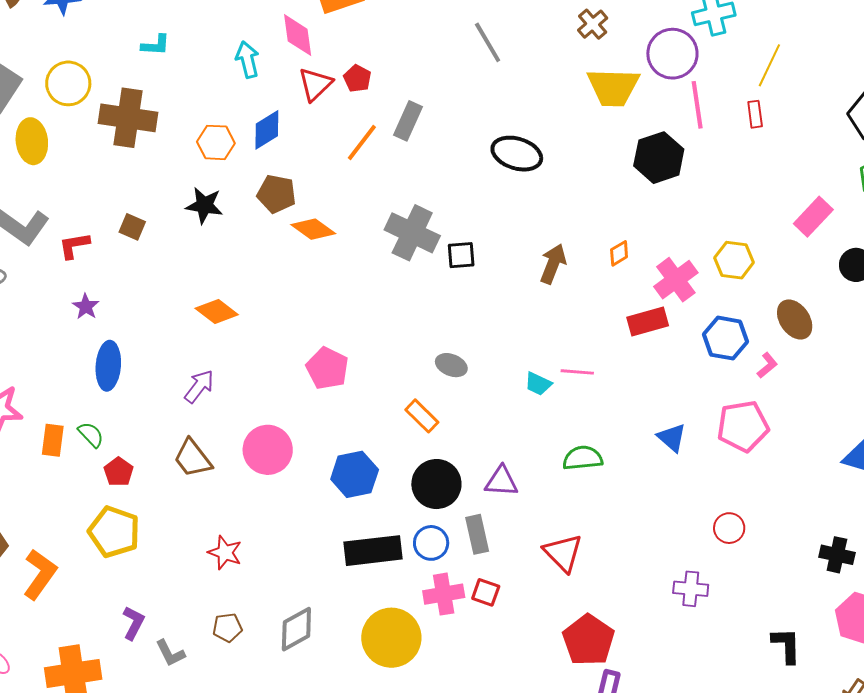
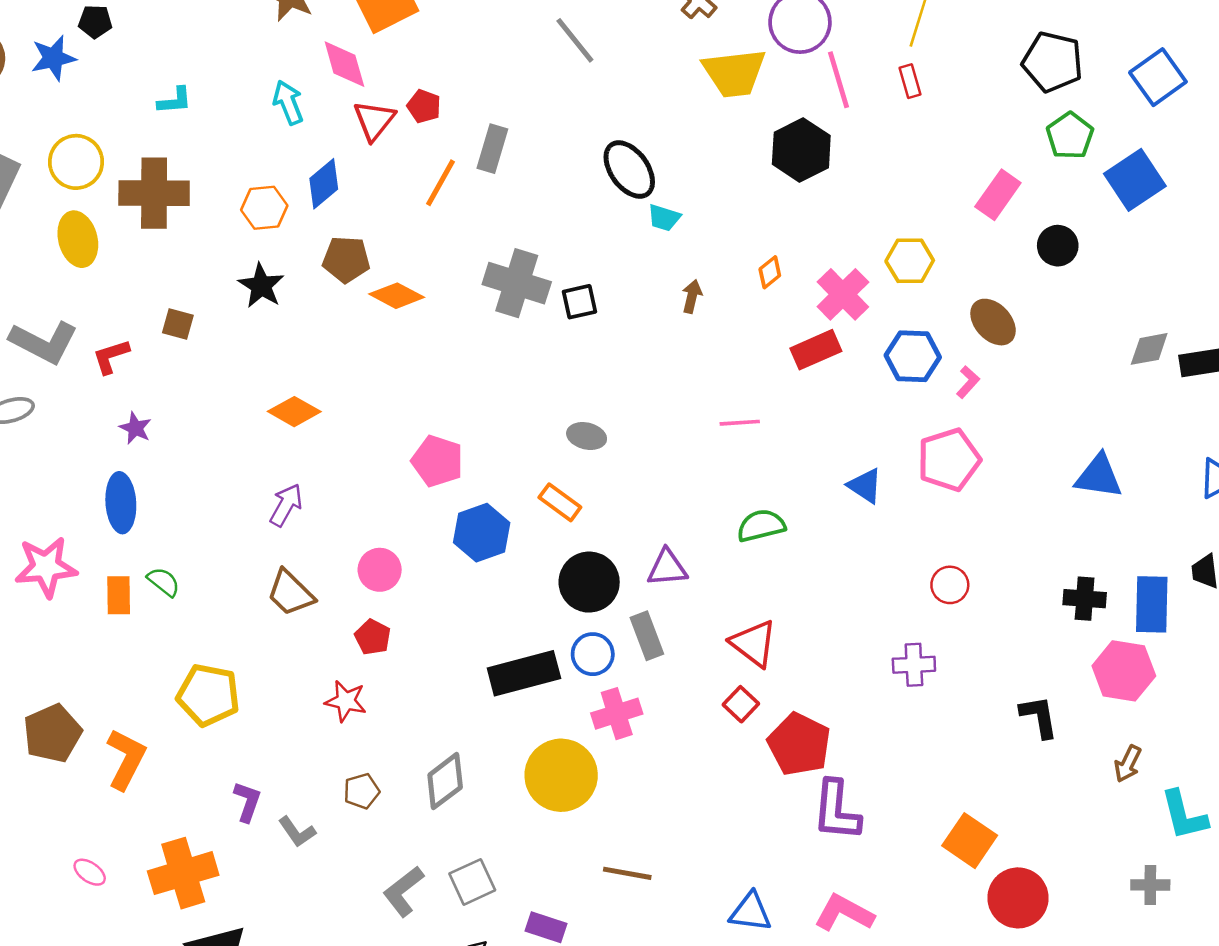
yellow ellipse: (32, 141) -> (78, 239), moved
black ellipse: (517, 154) -> (629, 170), turned 45
black star: (204, 205) -> (261, 286), turned 30
brown arrow: (553, 264) -> (692, 296), size x0.7
blue ellipse: (108, 366) -> (121, 503), moved
cyan trapezoid: (538, 384) -> (664, 218), moved
pink circle: (268, 450) -> (380, 570), size x0.7
red pentagon: (119, 472) -> (373, 637), moved
blue hexagon: (355, 474) -> (482, 533), moved
red square: (486, 592) -> (741, 704), moved, turned 32

